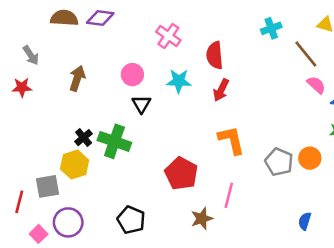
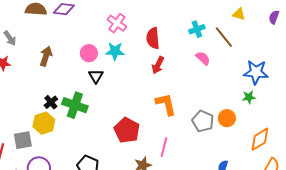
cyan cross: (271, 28) -> (197, 29), moved
cyan star: (179, 81) -> (115, 51), moved
pink semicircle: (316, 85) -> (203, 58), moved

